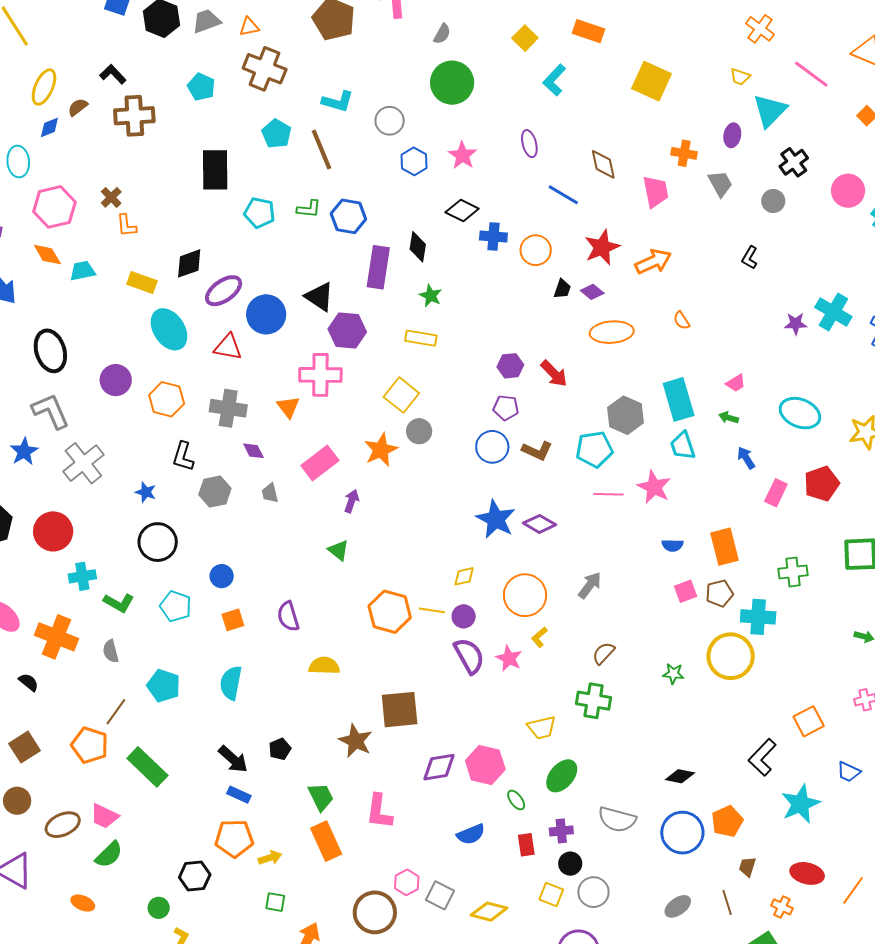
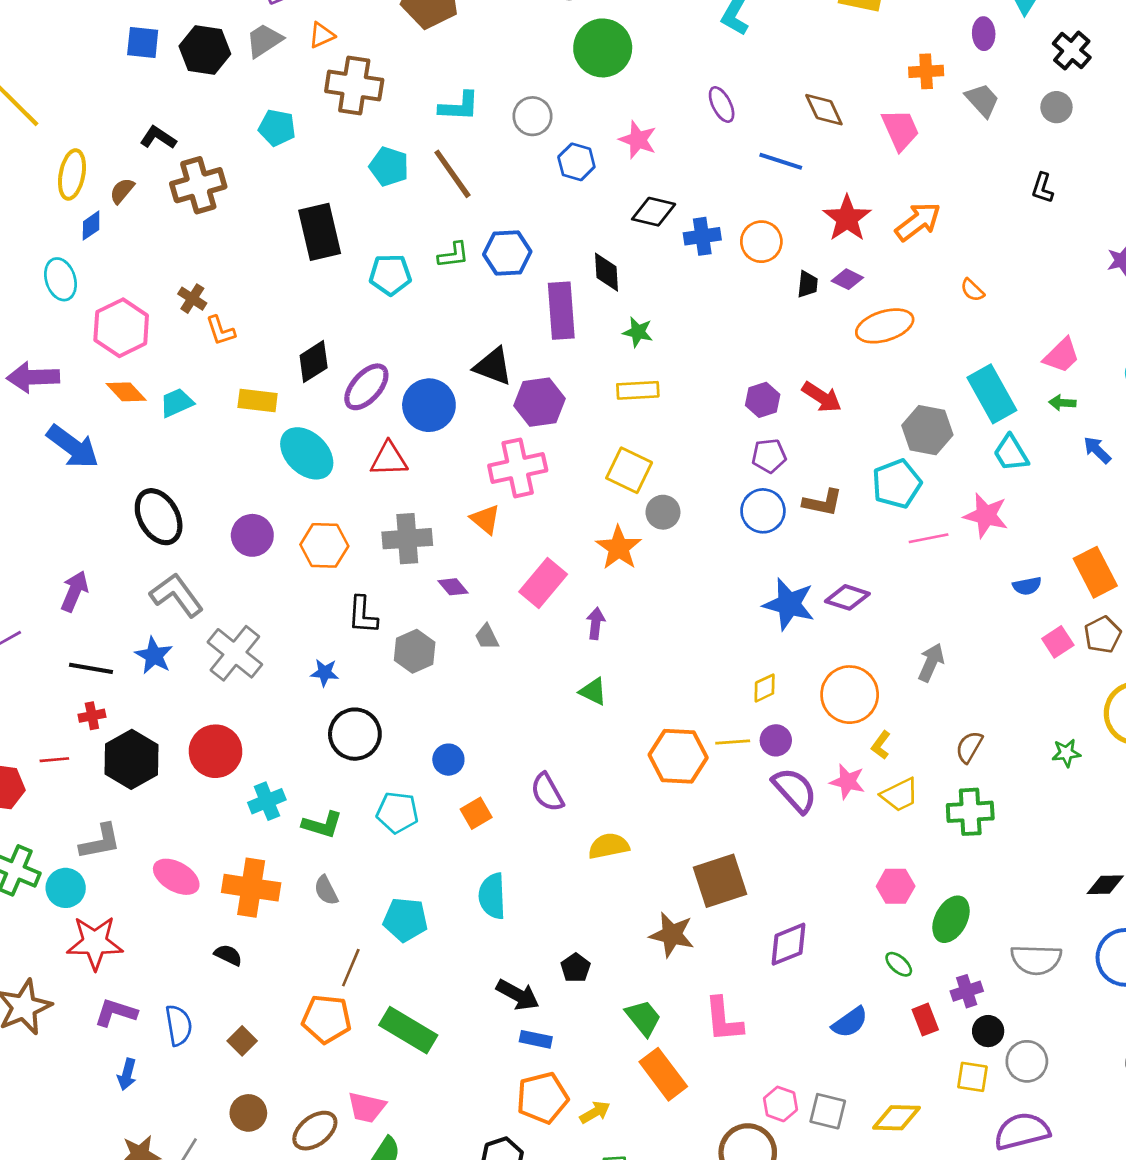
pink trapezoid: (736, 383) -> (1062, 356), size x1.4
yellow trapezoid: (542, 728) -> (900, 795), moved
brown square: (24, 747) -> (242, 1041), size x0.7
pink hexagon: (485, 765) -> (896, 886), moved, size x0.7

